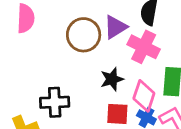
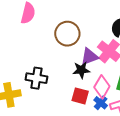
purple triangle: (115, 27) -> (89, 57), moved

